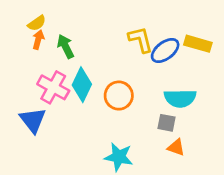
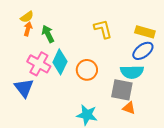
blue ellipse: (165, 50) -> (143, 51), moved
gray square: (166, 123) -> (122, 90), size x1.6

